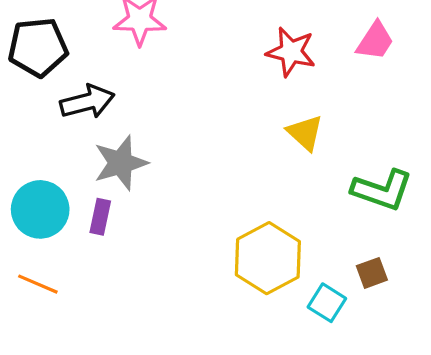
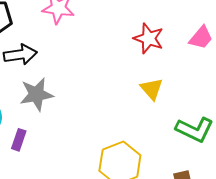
purple rectangle: (100, 217) -> (19, 140), moved

